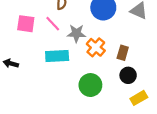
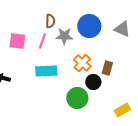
pink line: (53, 24) -> (42, 41), turned 63
gray star: (76, 33) -> (64, 36), moved
black circle: (128, 75) -> (93, 82), moved

